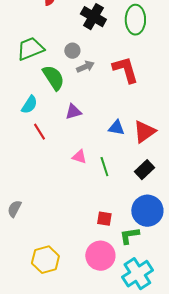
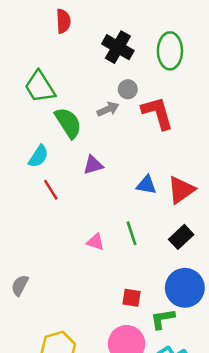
green trapezoid: (30, 49) -> (40, 87), turned -100
gray circle: (72, 51) -> (128, 89), moved
pink triangle: (79, 157) -> (96, 242), moved

